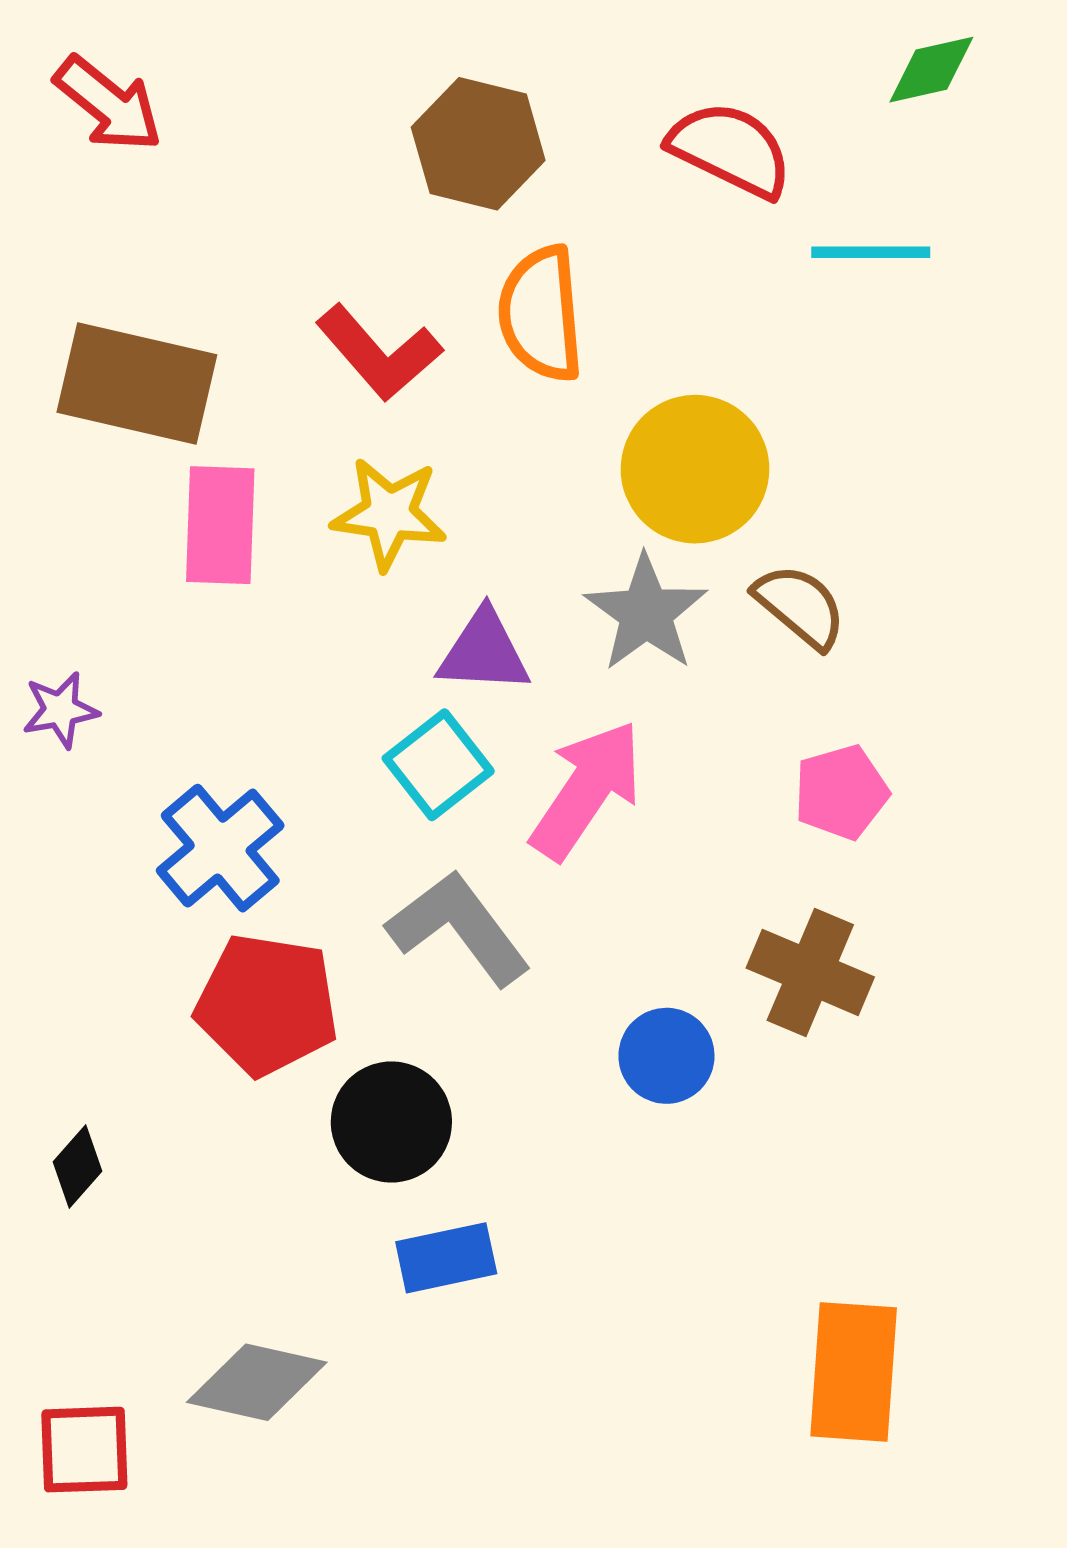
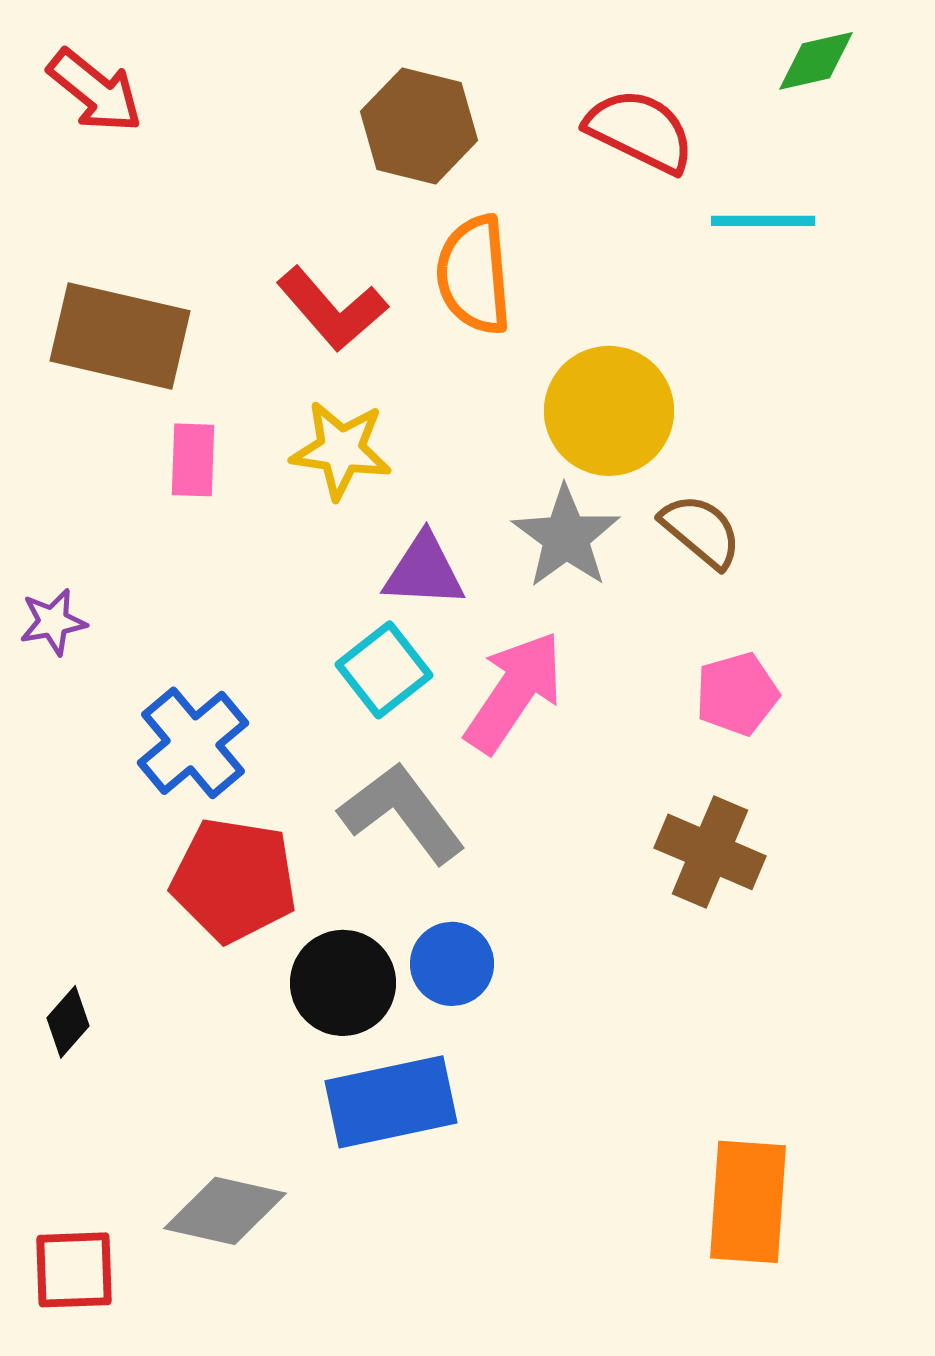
pink rectangle: (220, 525) -> (193, 460), size x0.7
blue circle: (666, 1056) -> (452, 964), moved
blue rectangle: (446, 1258) -> (391, 1102), size x1.5

